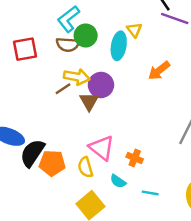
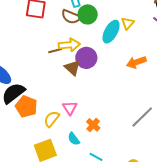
yellow arrow: (77, 77) -> (69, 45), turned -35
brown triangle: (89, 101) -> (72, 68), turned -36
pink triangle: (102, 148) -> (70, 108), size x0.7
yellow semicircle: (85, 167) -> (52, 119), turned 36

